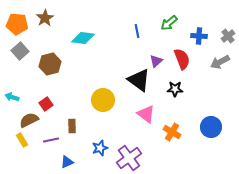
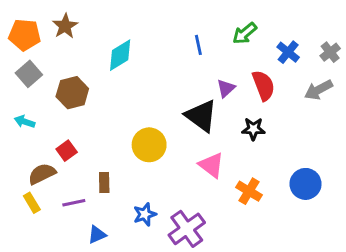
blue cross: (199, 36) -> (288, 52), turned 35
cyan diamond: (83, 38) -> (120, 55), turned -40
cyan arrow: (12, 97) -> (25, 122), moved

